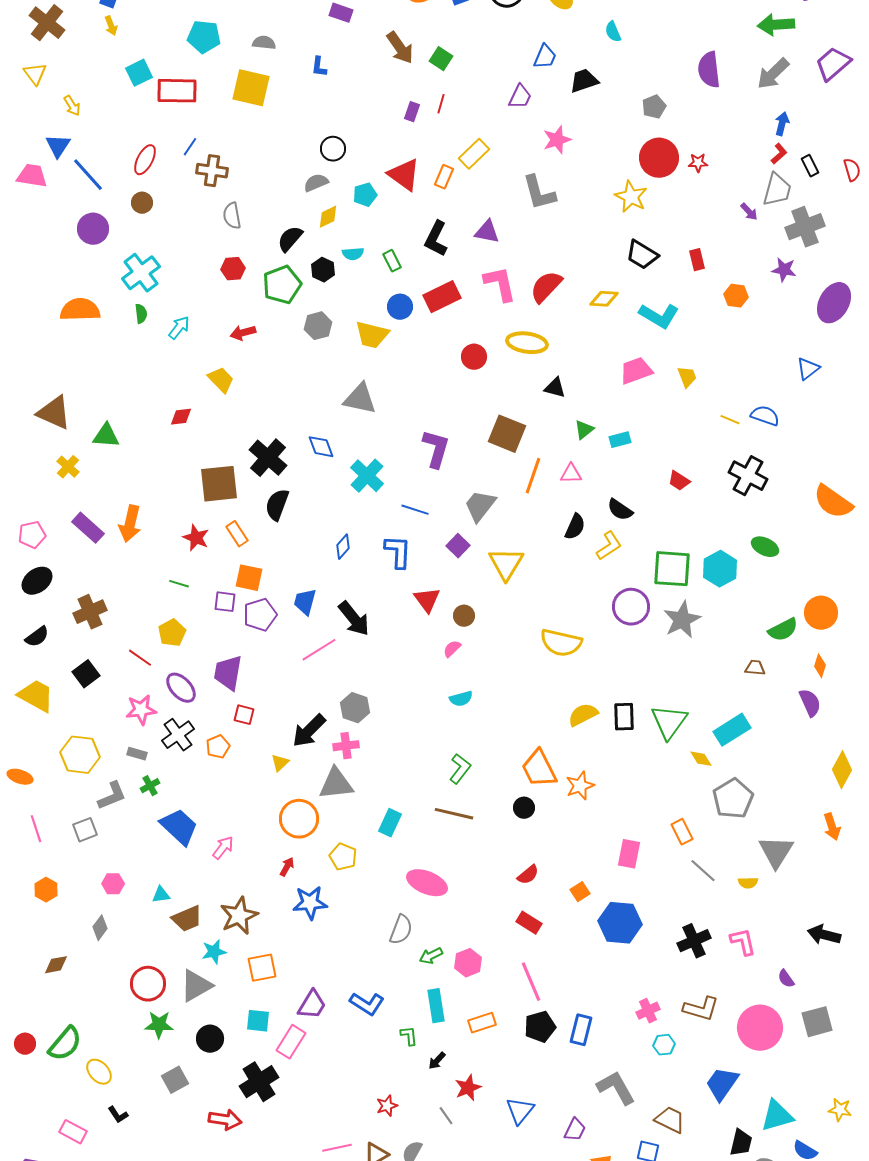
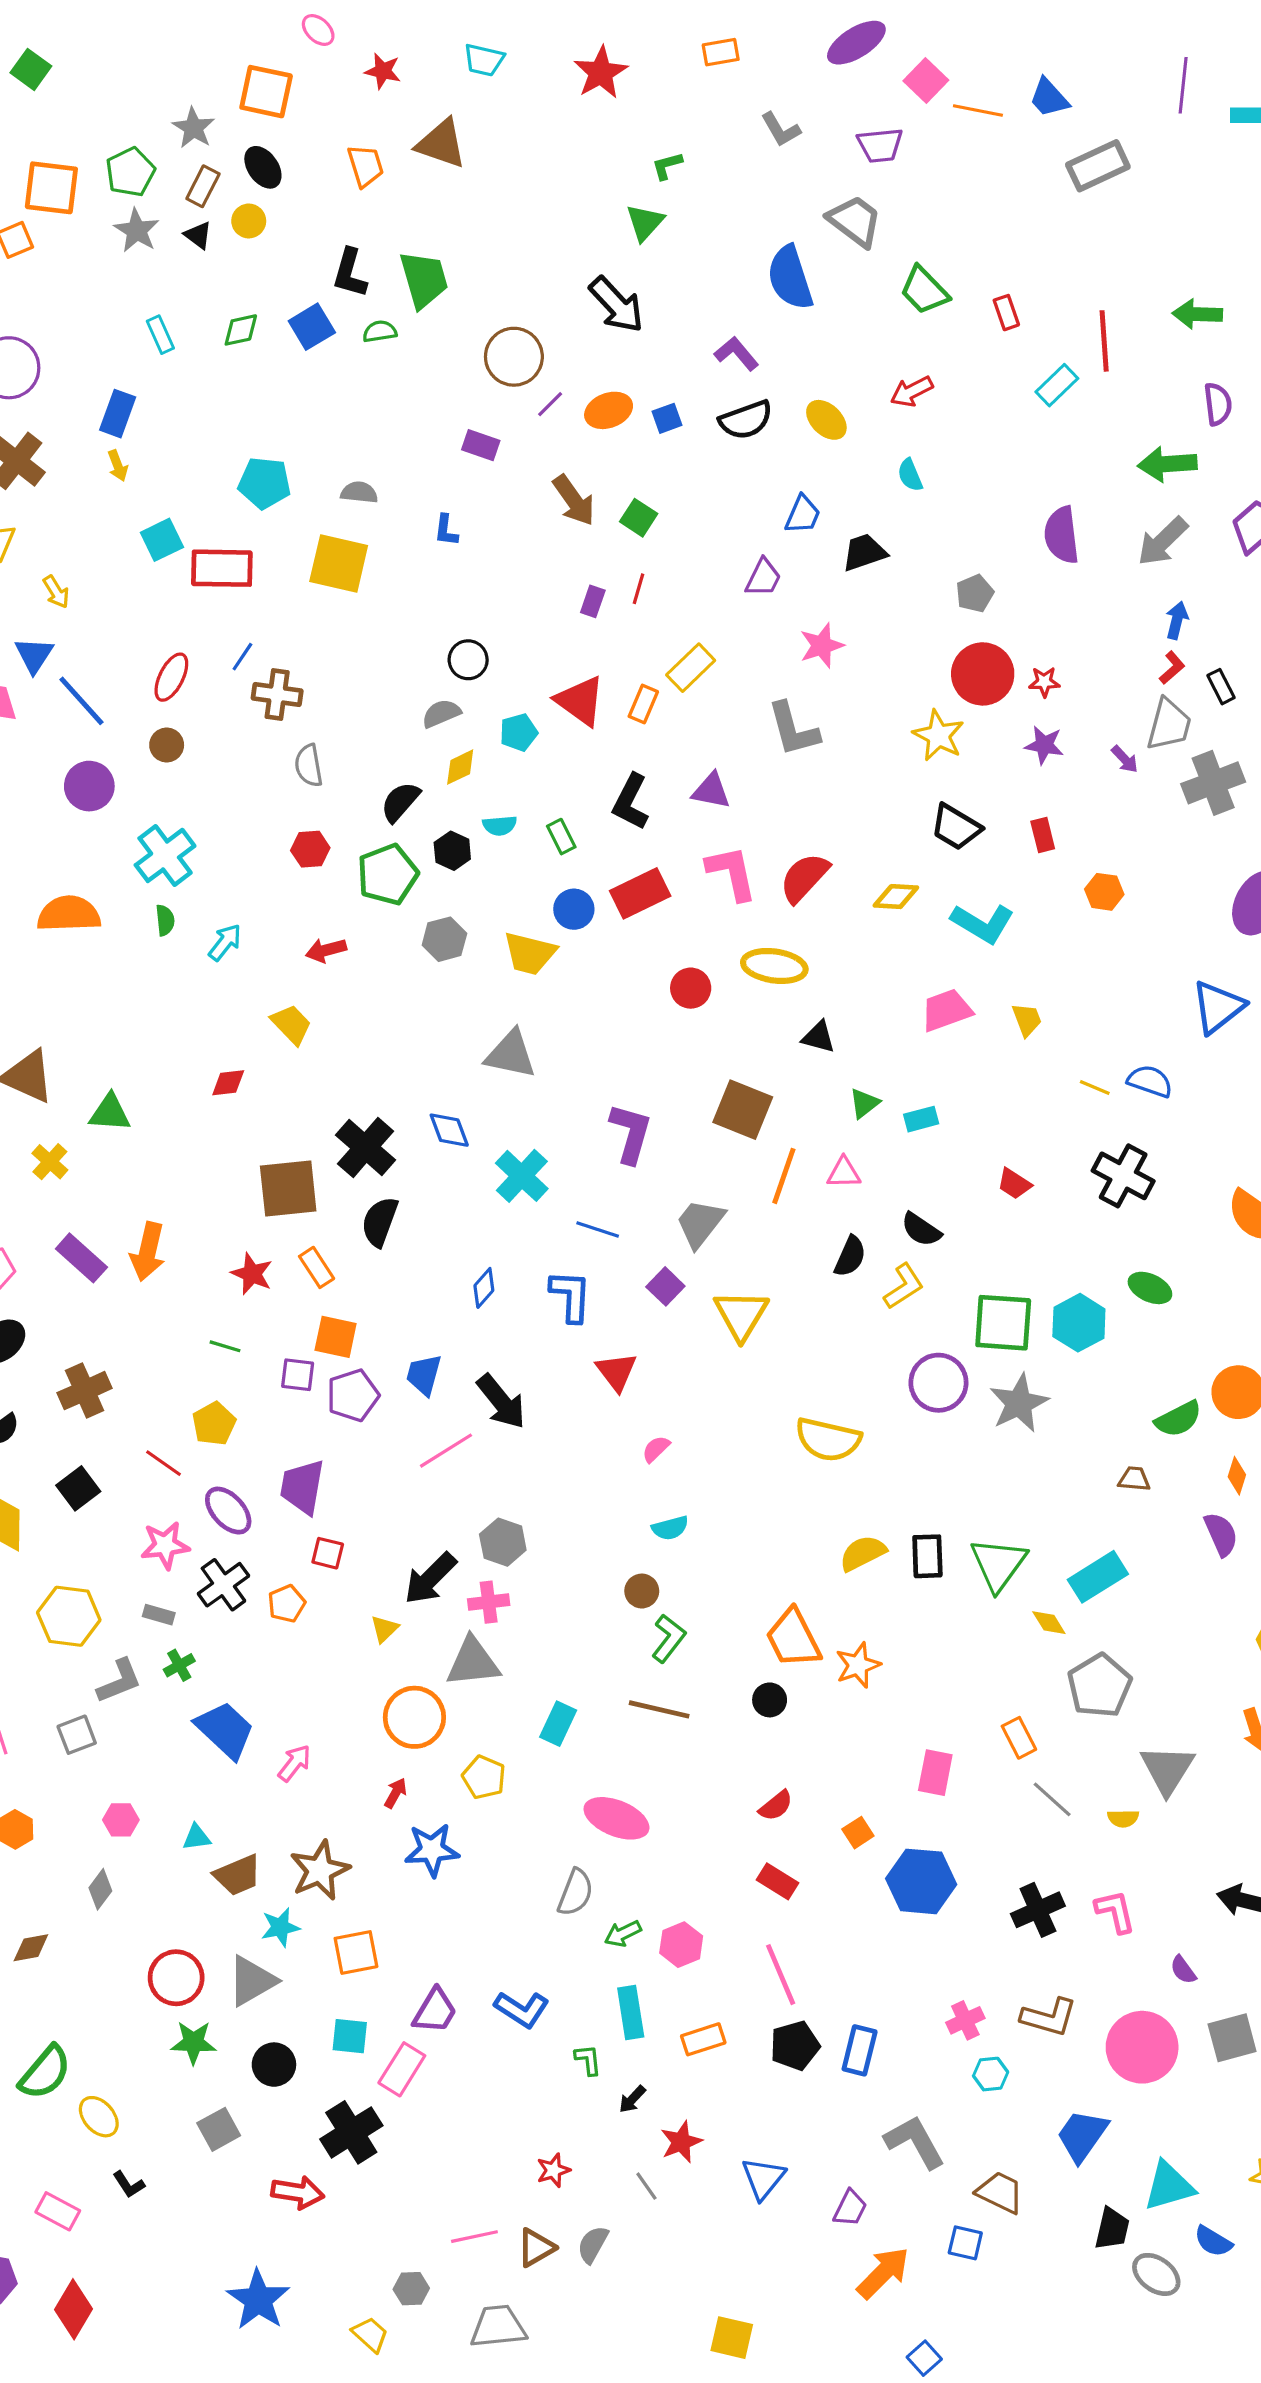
purple star: (784, 270) -> (1044, 745), moved
blue triangle: (808, 369) -> (1218, 1007), size x1.5
brown circle: (464, 616) -> (642, 1591), moved

